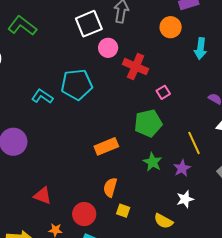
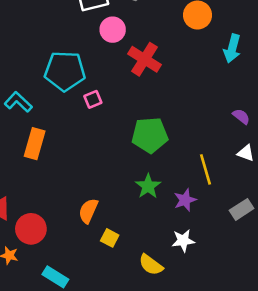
pink square: (163, 92) -> (93, 99), moved
cyan L-shape: (42, 96) -> (18, 102), moved
orange rectangle: (106, 146) -> (35, 144), moved, turned -60
yellow square: (123, 211) -> (110, 238), moved
red circle: (84, 214) -> (31, 229), moved

